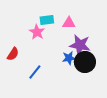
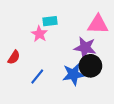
pink triangle: (69, 23) -> (98, 24), moved, size x1.5
blue star: (69, 58) -> (73, 74), moved, size x1.5

